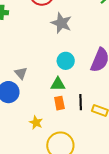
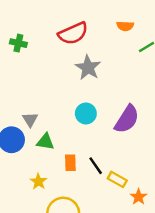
green triangle: (58, 84) -> (45, 142), moved
black line: (81, 102) -> (96, 166), turned -42

